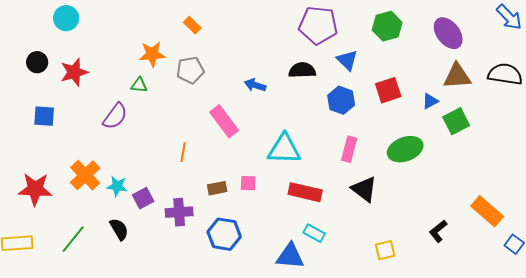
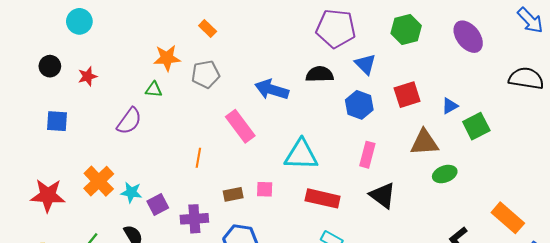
red star: (74, 72) -> (88, 76), size x0.7
brown triangle: (457, 76) -> (424, 142), moved
blue arrow: (255, 85) -> (272, 90), size x1.5
green ellipse: (405, 149) -> (445, 174), moved, size x0.7

